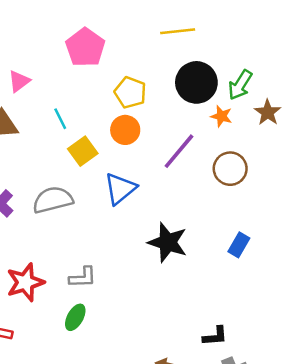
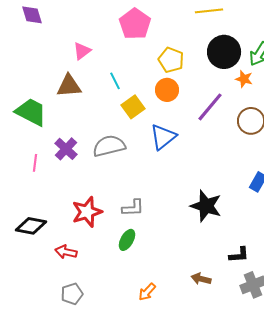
black star: (168, 242) -> (206, 206), moved

